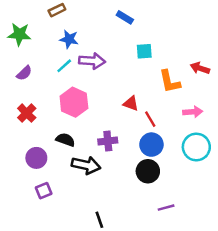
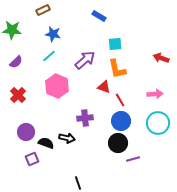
purple arrow: (92, 61) -> (85, 60), moved, turned -45
orange L-shape: (170, 82) -> (117, 69), moved
black semicircle: (65, 140) -> (46, 143), moved
black arrow: (86, 165) -> (67, 138), size x0.7
purple line: (166, 208) -> (133, 159), moved

